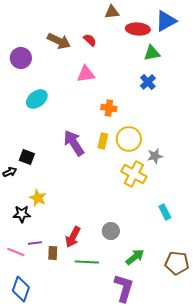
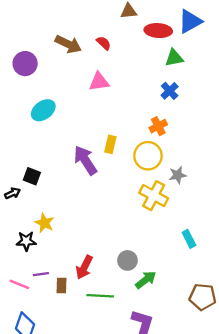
orange cross: (109, 108) -> (158, 126), moved, turned -35
yellow rectangle: (103, 141) -> (110, 144), moved
green arrow: (135, 257) -> (146, 280), moved

